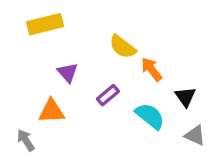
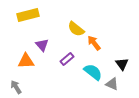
black triangle: (185, 97) -> (122, 64), moved
orange triangle: (52, 111) -> (26, 61), moved
gray triangle: (195, 135) -> (112, 84), moved

